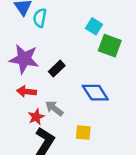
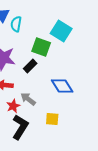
cyan square: (94, 26) -> (61, 31), size x1.5
green square: (110, 46) -> (41, 47), moved

